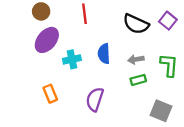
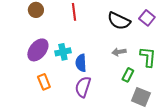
purple ellipse: (47, 40) -> (38, 50), moved
blue semicircle: (104, 54) -> (81, 63), moved
green rectangle: (138, 80) -> (128, 75), moved, turned -48

